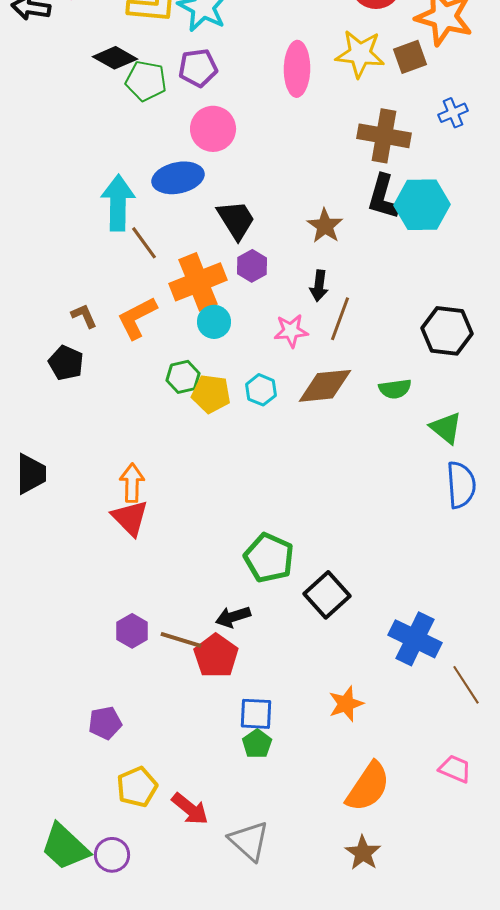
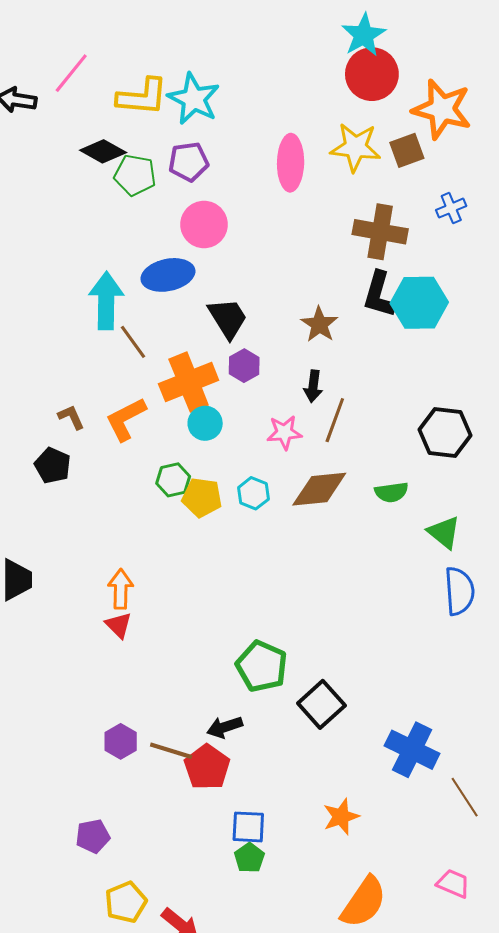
red triangle: (130, 518) -> (119, 625), size x0.7

